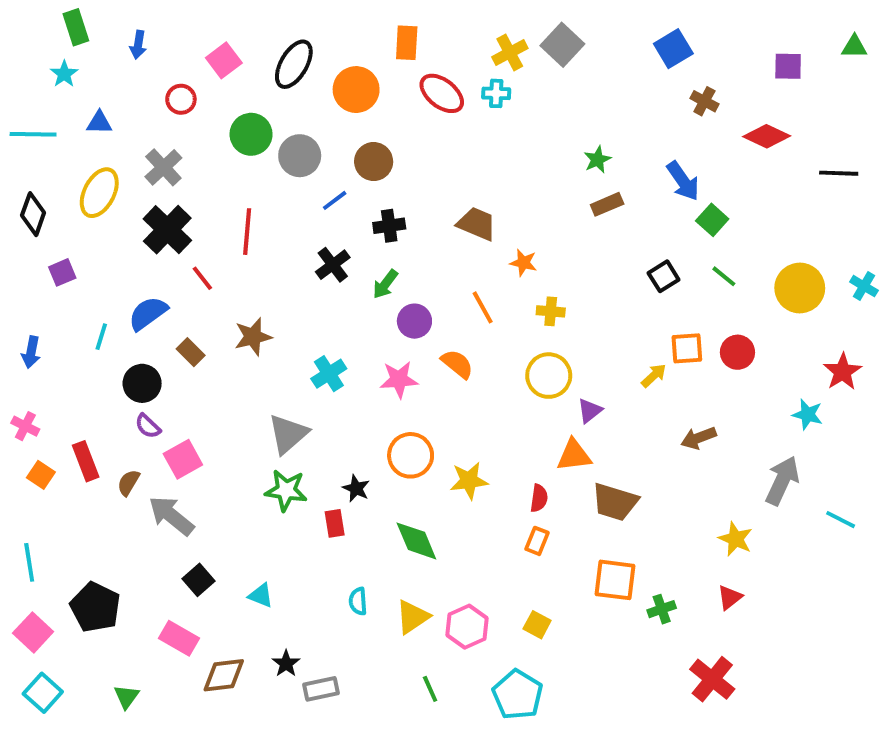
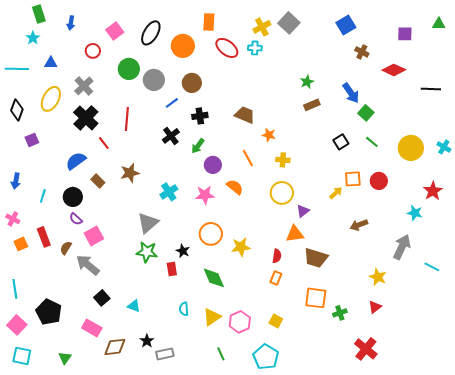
cyan line: (101, 337) -> (43, 196), moved
orange square: (41, 475) -> (21, 244), turned 32
cyan square: (43, 693) -> (22, 356), turned -30

